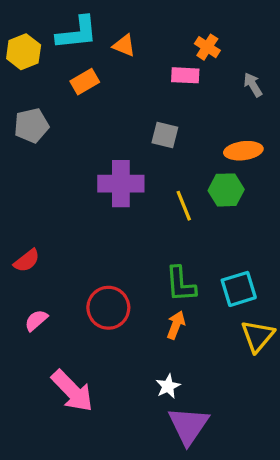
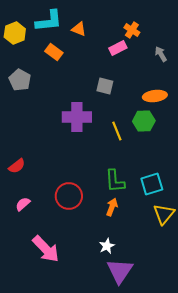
pink rectangle: (185, 75) -> (118, 48), turned -30
orange rectangle: (85, 82) -> (54, 52), turned 66
gray pentagon: (31, 126) -> (20, 80), turned -30

